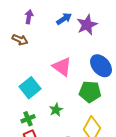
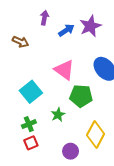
purple arrow: (29, 17) -> (44, 18), moved
blue arrow: (64, 19) -> (66, 30), moved
green pentagon: (90, 92) -> (81, 96), moved

